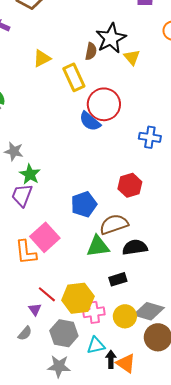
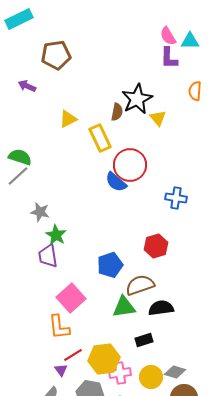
purple trapezoid: (22, 195) -> (48, 256), turned -30
orange L-shape: (26, 252) -> (59, 327), moved
red line: (47, 294) -> (73, 355), turned -72
gray diamond: (149, 311) -> (175, 372), size x0.7

